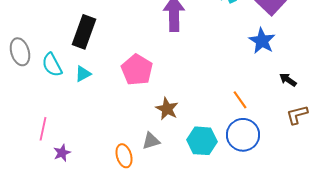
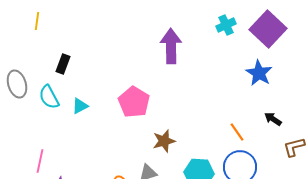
black rectangle: (84, 32) -> (63, 64), moved, size x0.6
black arrow: (288, 80) -> (273, 119), moved
brown star: (167, 109) -> (164, 141), turned 30

